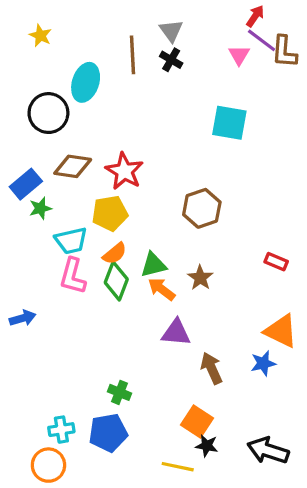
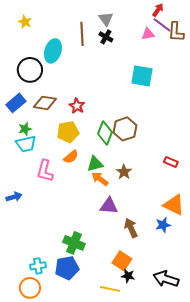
pink triangle: (239, 55) -> (148, 34), turned 48
red star: (124, 171) -> (77, 106), size x0.7
blue rectangle: (26, 184) -> (16, 103), moved
cyan trapezoid: (71, 241) -> (26, 144), moved
green diamond: (116, 281) -> (105, 133), moved
green cross: (120, 392) -> (74, 243), size x1.5

